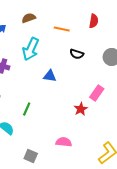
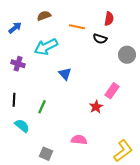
cyan arrow: (31, 49) -> (46, 47), turned 40
black semicircle: (77, 54) -> (100, 39), moved
blue triangle: (50, 76) -> (65, 74), turned 40

